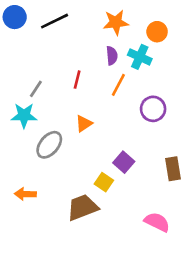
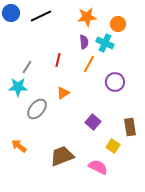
yellow square: (104, 182) -> (113, 146), moved
orange arrow: (25, 194) -> (19, 146), turned 35
pink semicircle: (157, 222) -> (98, 167), moved

